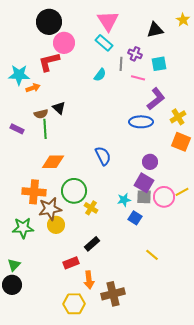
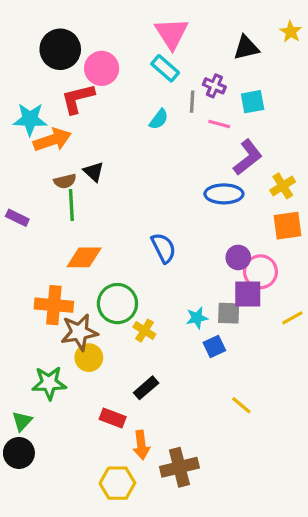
black circle: (49, 22) -> (60, 49), moved
orange arrow: (33, 88) -> (52, 140), size x1.6
purple rectangle: (17, 129) -> (17, 218), moved
orange square: (181, 142) -> (288, 226), turned -30
purple square: (144, 183) -> (248, 294), moved, turned -30
yellow line: (182, 192) -> (292, 318), moved
pink circle: (164, 197) -> (260, 272), moved
blue square: (135, 218) -> (214, 346), turned 32
green star: (23, 228) -> (49, 383), moved
red rectangle: (71, 263) -> (113, 418), turned 42

